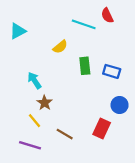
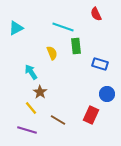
cyan line: (84, 24) -> (63, 27), moved
yellow semicircle: (60, 47) -> (52, 53), moved, turned -72
green rectangle: (85, 66) -> (76, 46), moved

